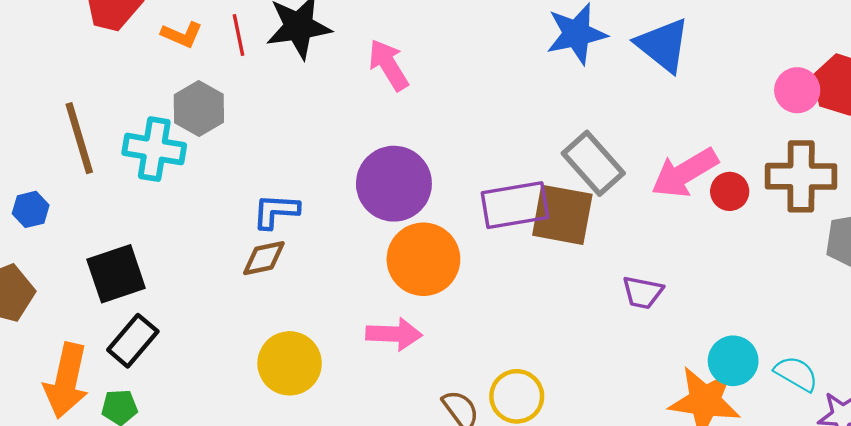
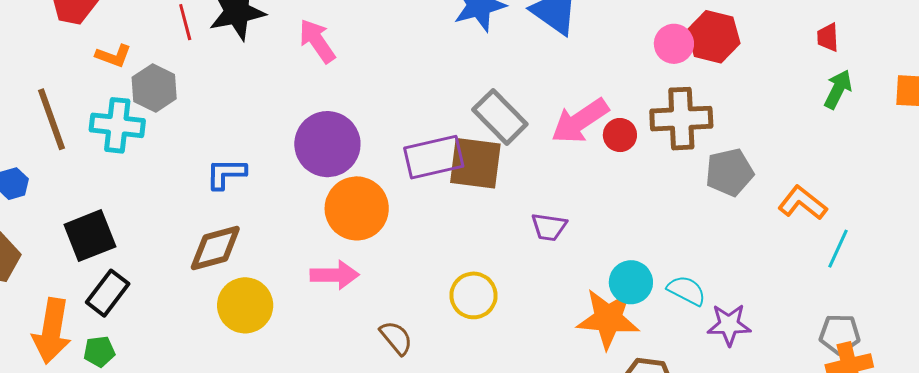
orange L-shape: (182, 35) -> (113, 56), moved
brown diamond: (264, 258) -> (215, 248), moved, size x1.4
yellow circle: (517, 396) -> (473, 295), moved

